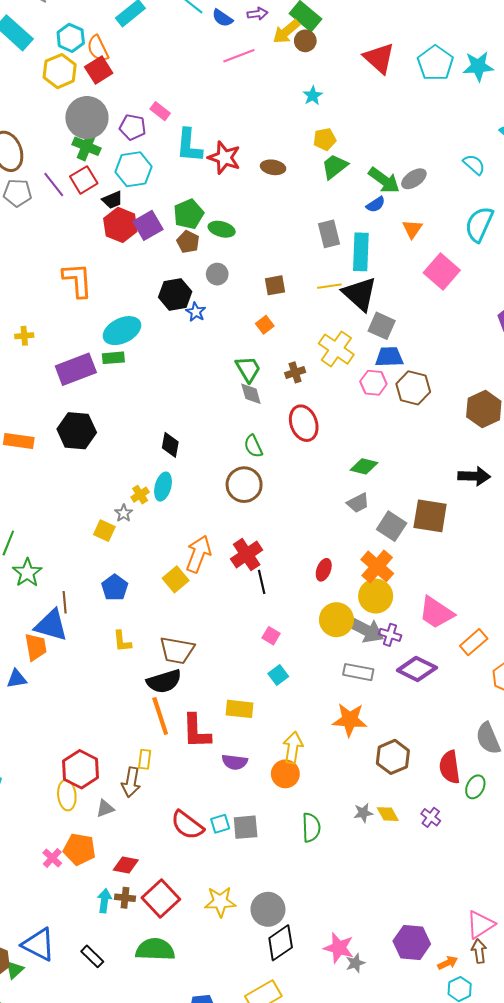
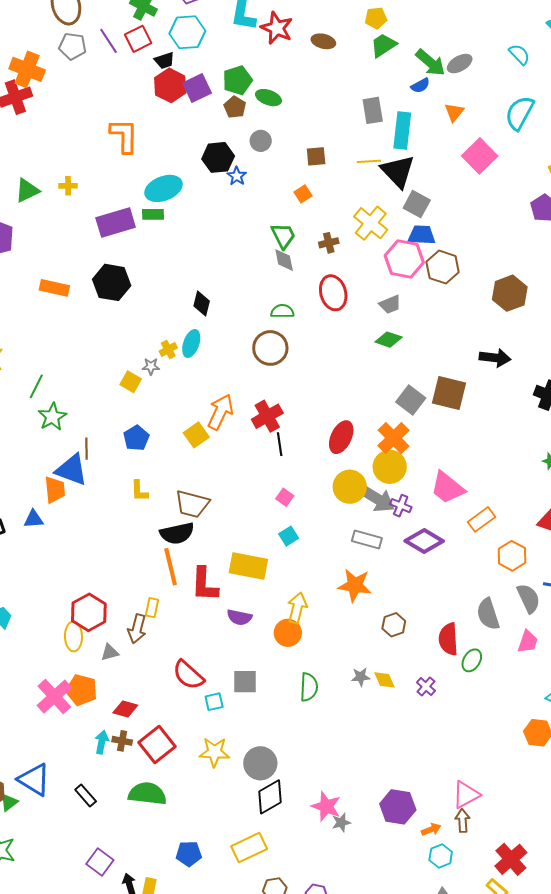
pink hexagon: (373, 383) -> (404, 259), size x1.5
green semicircle: (253, 446) -> (282, 311), turned 110
gray trapezoid: (358, 503) -> (390, 304), moved
gray star: (124, 513) -> (151, 366), turned 30
red ellipse: (324, 570) -> (341, 437), size x1.5
yellow rectangle: (240, 709) -> (248, 566), size x1.4
brown hexagon: (393, 757) -> (394, 625), size x0.7
cyan square: (220, 824) -> (214, 702), moved
pink cross: (52, 858) -> (54, 696), size x1.8

